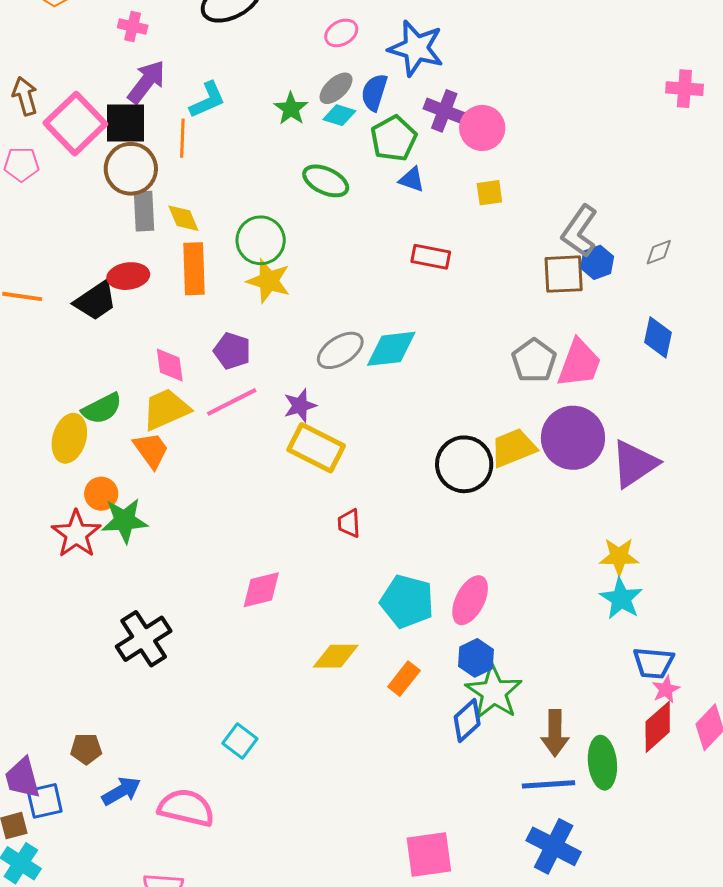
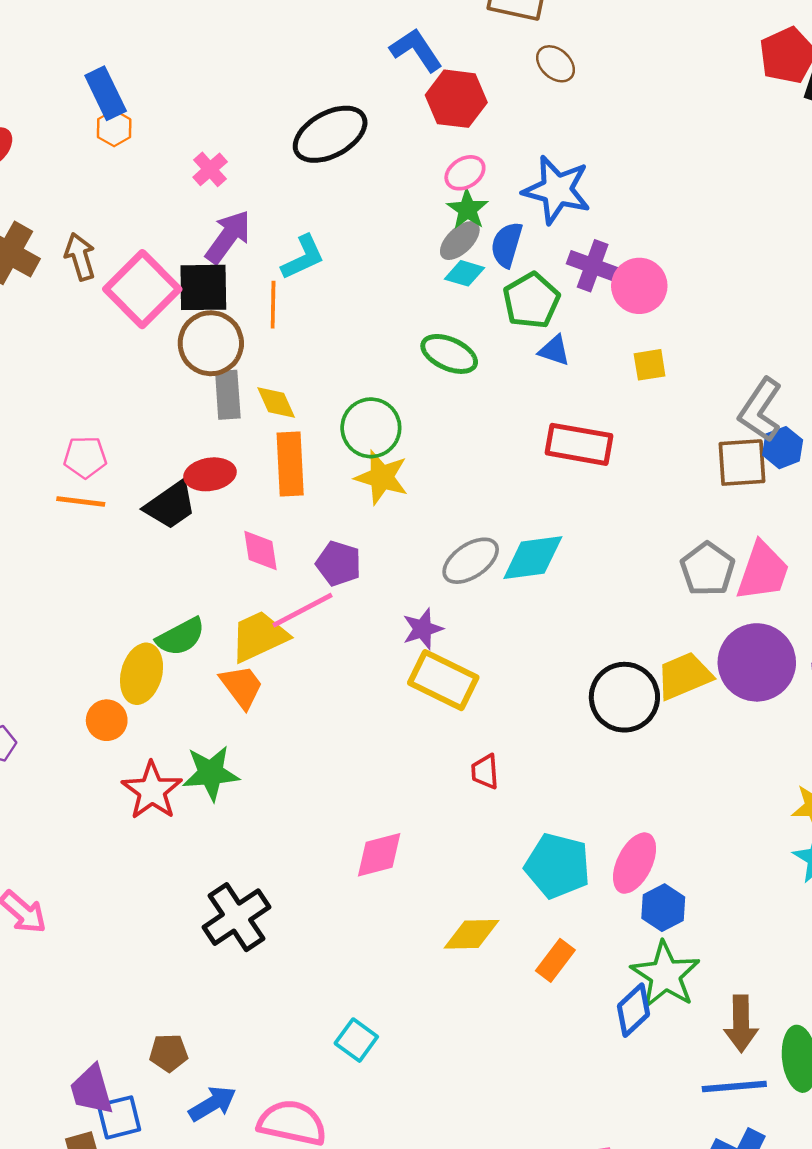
pink cross: (133, 27) -> (210, 169), turned 36
green star: (291, 109) -> (467, 209), moved
pink pentagon: (21, 164) -> (85, 457), moved
red rectangle: (431, 257) -> (579, 444), size x1.4
pink diamond: (170, 365) -> (260, 551), moved
pink line: (232, 402) -> (303, 610), moved
orange circle: (101, 494) -> (107, 720), moved
blue hexagon: (476, 658) -> (663, 908), moved

